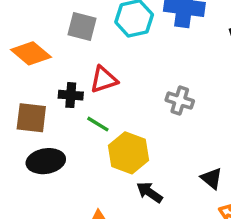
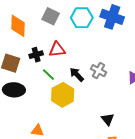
orange diamond: (31, 53) -> (18, 26), turned 40
black cross: (71, 95) -> (36, 55), turned -32
black arrow: (150, 192) -> (77, 75), moved

